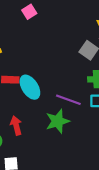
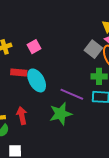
pink square: (29, 12) -> (34, 47), moved

